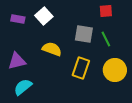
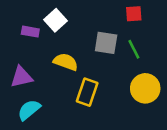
purple rectangle: (18, 19) -> (30, 32), moved
yellow rectangle: (81, 68) -> (87, 92), moved

